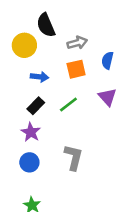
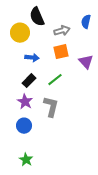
blue semicircle: (107, 60) -> (86, 22), moved
purple triangle: (107, 97) -> (86, 62), moved
gray L-shape: (73, 157) -> (51, 107), moved

